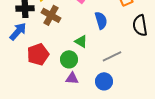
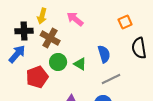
blue semicircle: (101, 20) -> (104, 54), moved
green circle: (69, 59) -> (58, 62), moved

